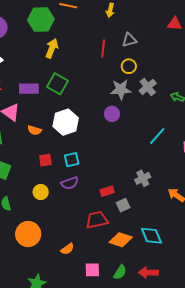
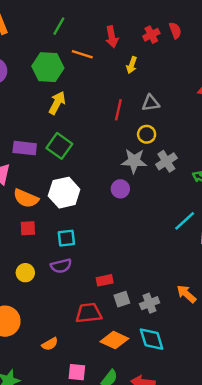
orange semicircle: (34, 130) -> (26, 198), size x1.5
cyan line: (157, 136) -> (185, 221), moved
red square: (45, 160) -> (28, 228), moved
gray cross: (143, 178) -> (150, 303), moved

